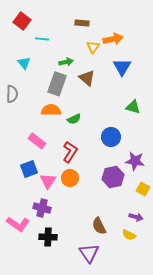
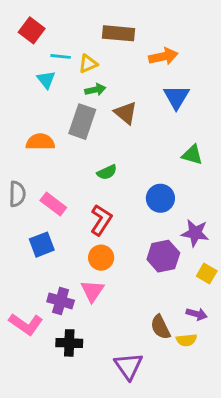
brown rectangle: (82, 23) -> (118, 33), size x1.5
yellow triangle: (93, 47) -> (88, 64), moved, turned 32
cyan triangle: (24, 63) -> (46, 80), moved
gray semicircle: (12, 94) -> (17, 194), moved
orange semicircle: (51, 110) -> (40, 142), moved
pink triangle: (48, 181) -> (92, 291), moved
brown semicircle: (99, 226) -> (160, 327), moved
yellow semicircle: (129, 235) -> (186, 340), turned -32

